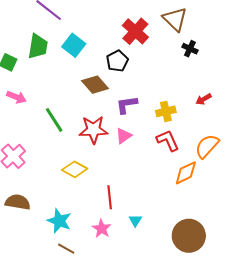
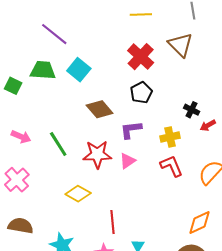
green trapezoid: (38, 46) -> (43, 70), turned -96
black cross: (190, 49) -> (192, 110), moved
black pentagon: (117, 61) -> (141, 93), moved
pink arrow: (16, 97) -> (21, 137), moved
orange diamond: (186, 173) -> (200, 223), moved

